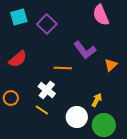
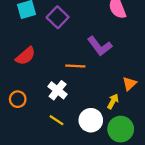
orange triangle: (111, 65) -> (130, 84), moved
yellow line: (42, 110) -> (56, 120), moved

